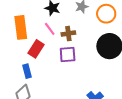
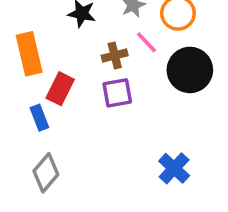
pink line: (50, 29) -> (147, 42), moved
blue rectangle: (27, 71) -> (39, 118), moved

